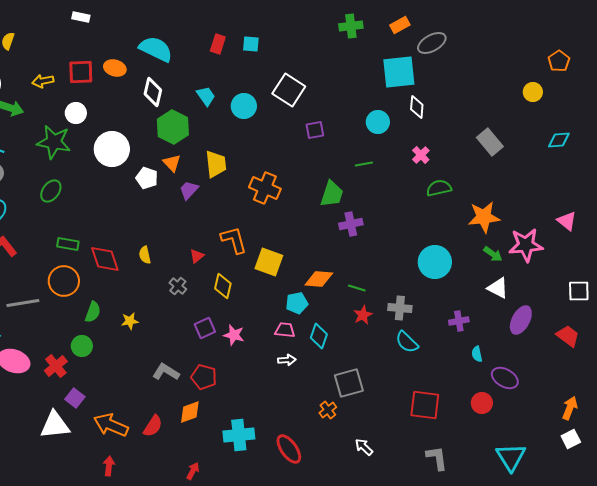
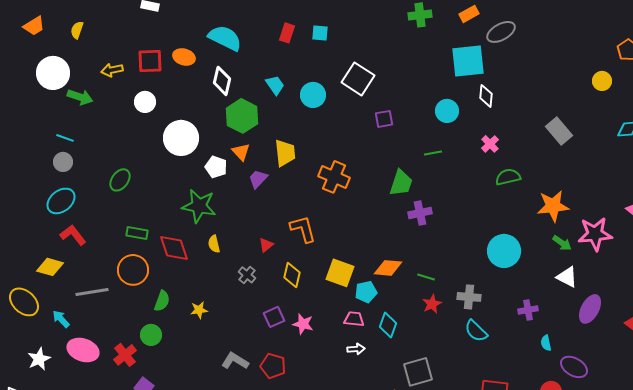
green star: (54, 142) -> (199, 206), moved
yellow square: (269, 262) -> (340, 273), moved

